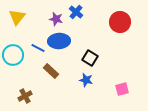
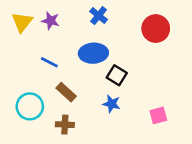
purple star: (56, 19) -> (51, 21), moved
blue ellipse: (59, 41) -> (93, 53), moved
cyan circle: (13, 55) -> (30, 106), moved
brown cross: (25, 96) -> (65, 125), moved, turned 32

